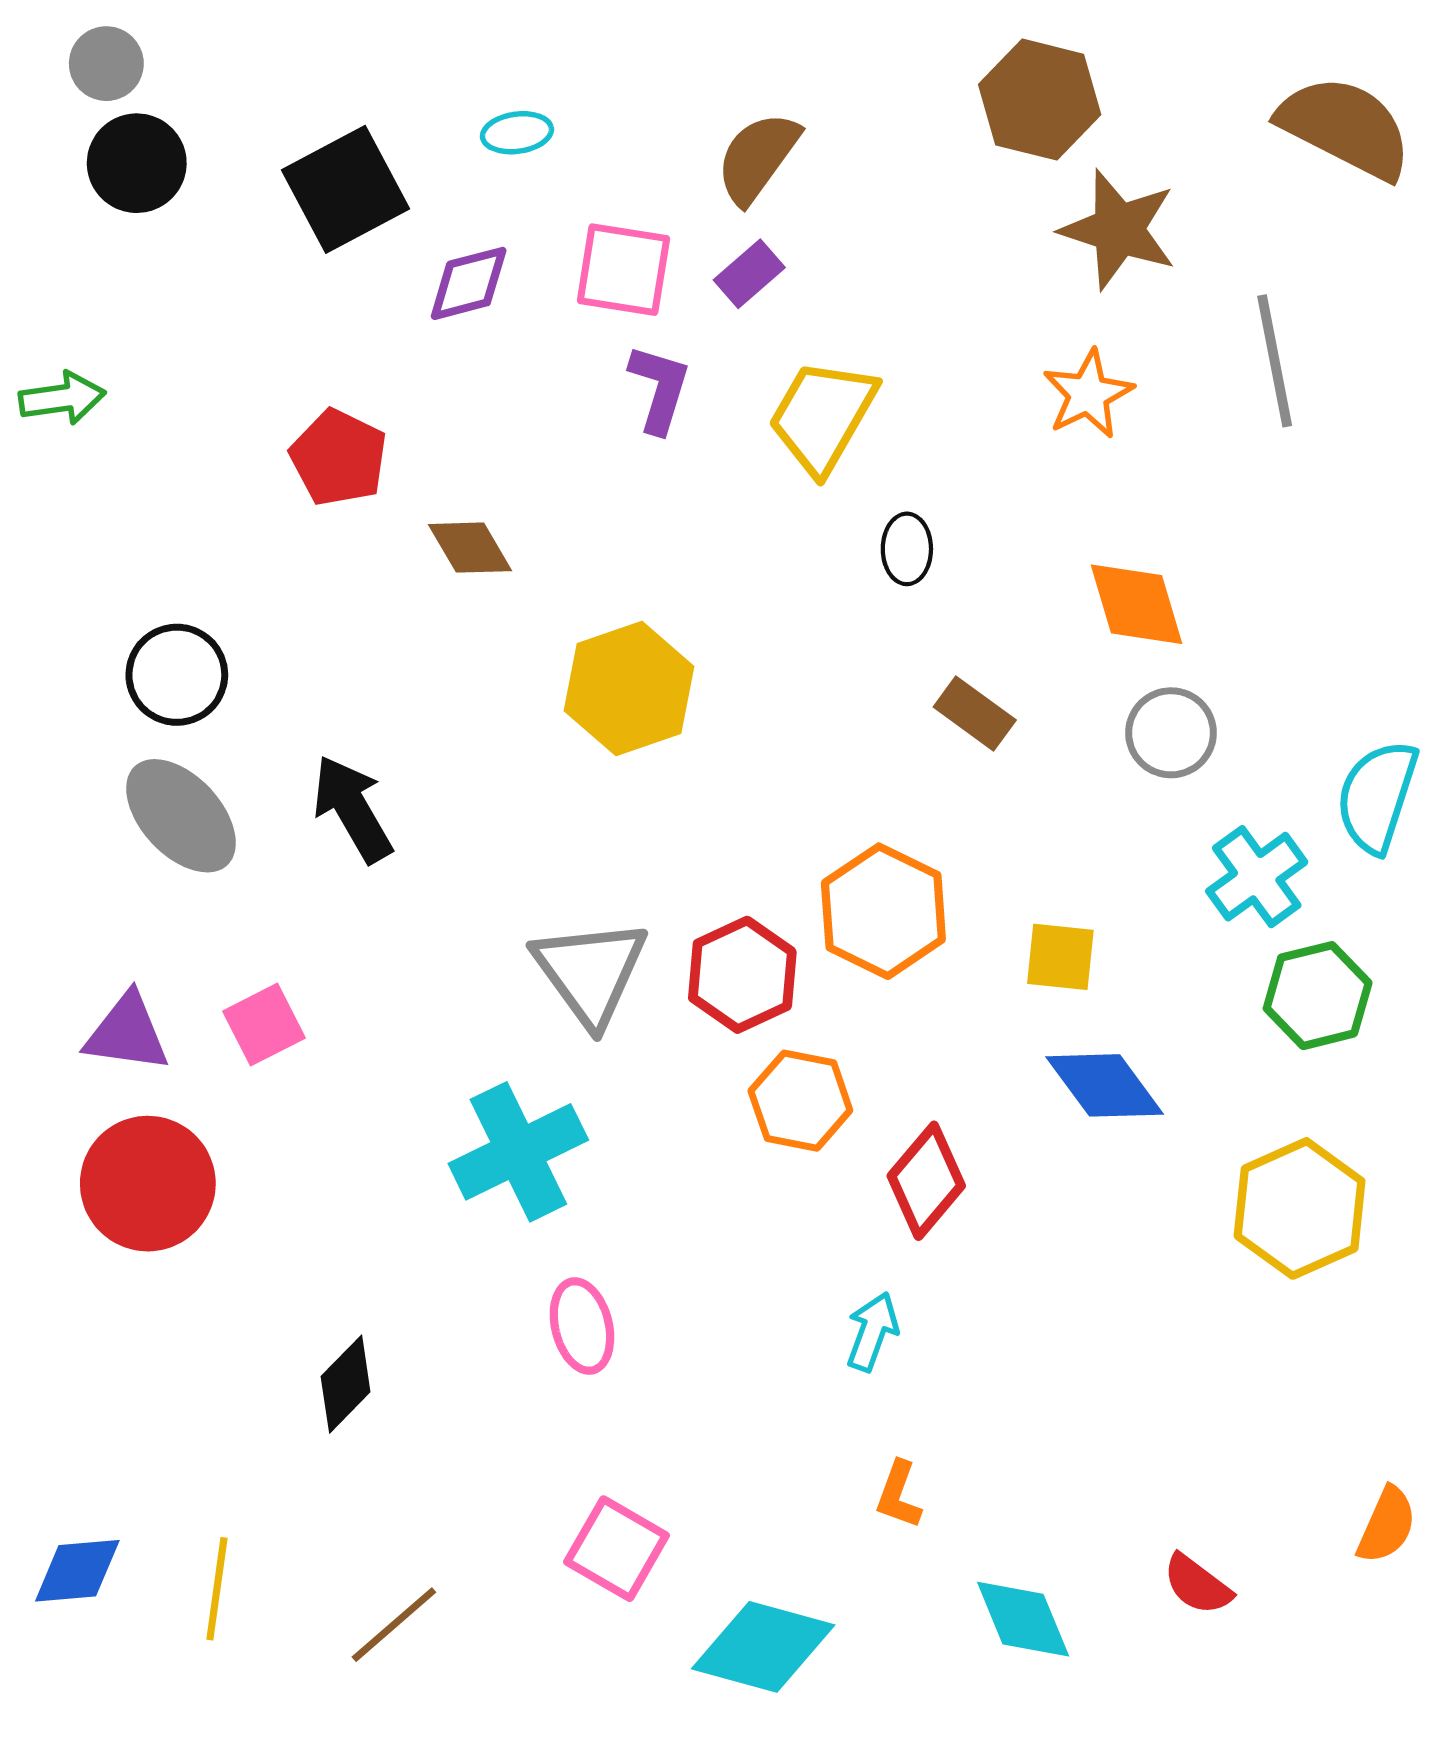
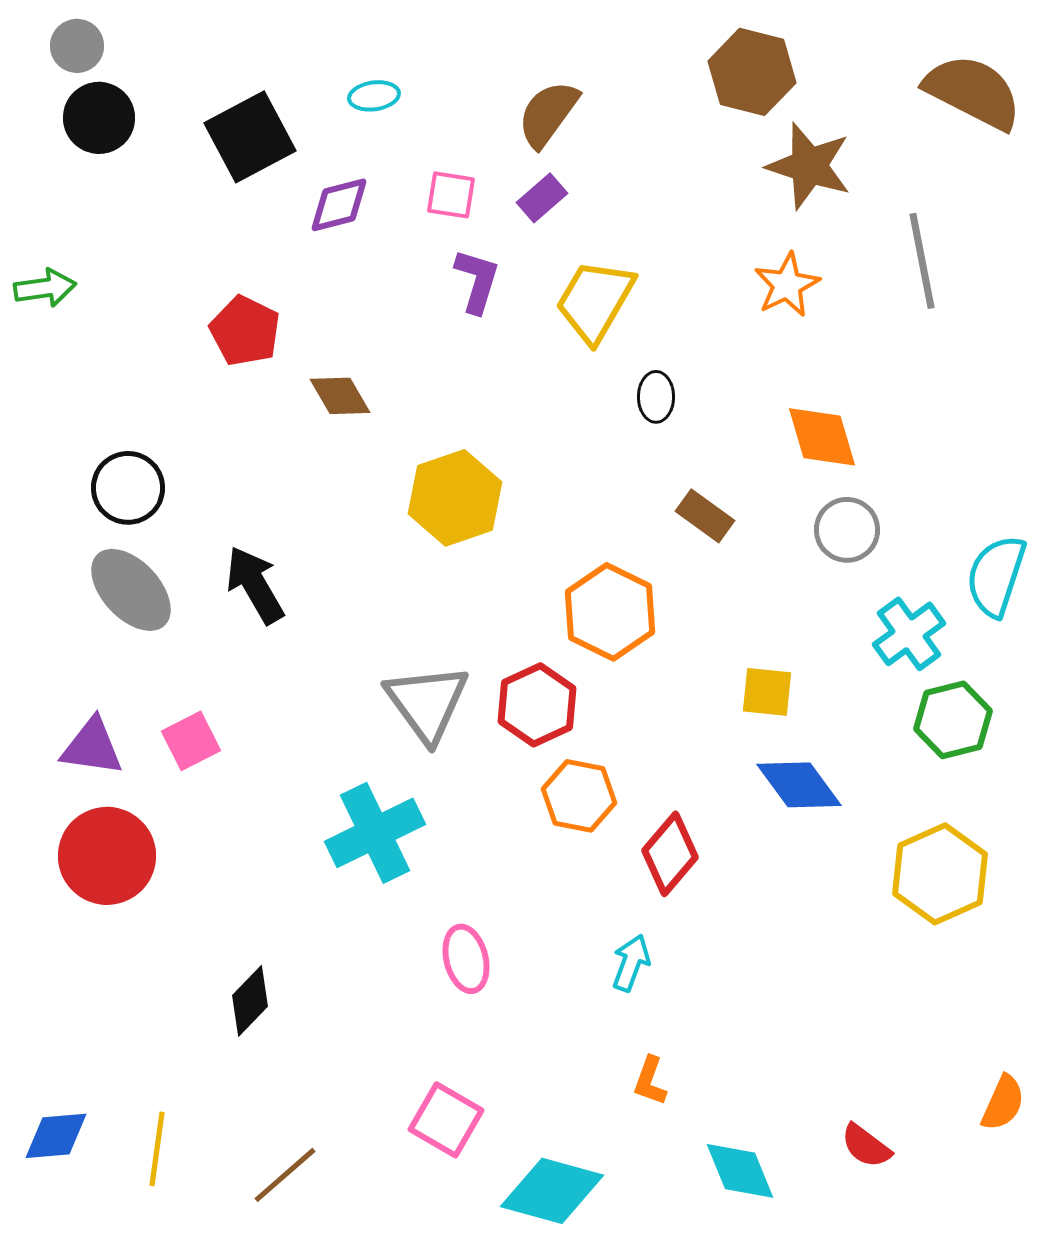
pink square: (623, 270) -> (451, 195), size x0.7
orange hexagon: (883, 911) -> (610, 612), moved
pink ellipse: (582, 1326) -> (466, 959), moved

